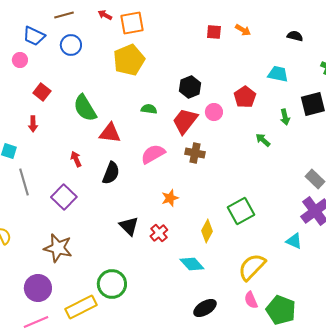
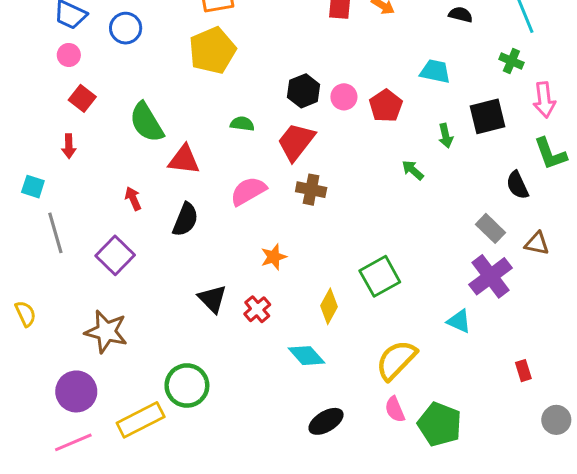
pink circle: (20, 60) -> (69, 55), moved
pink circle: (214, 112) -> (344, 97), moved

